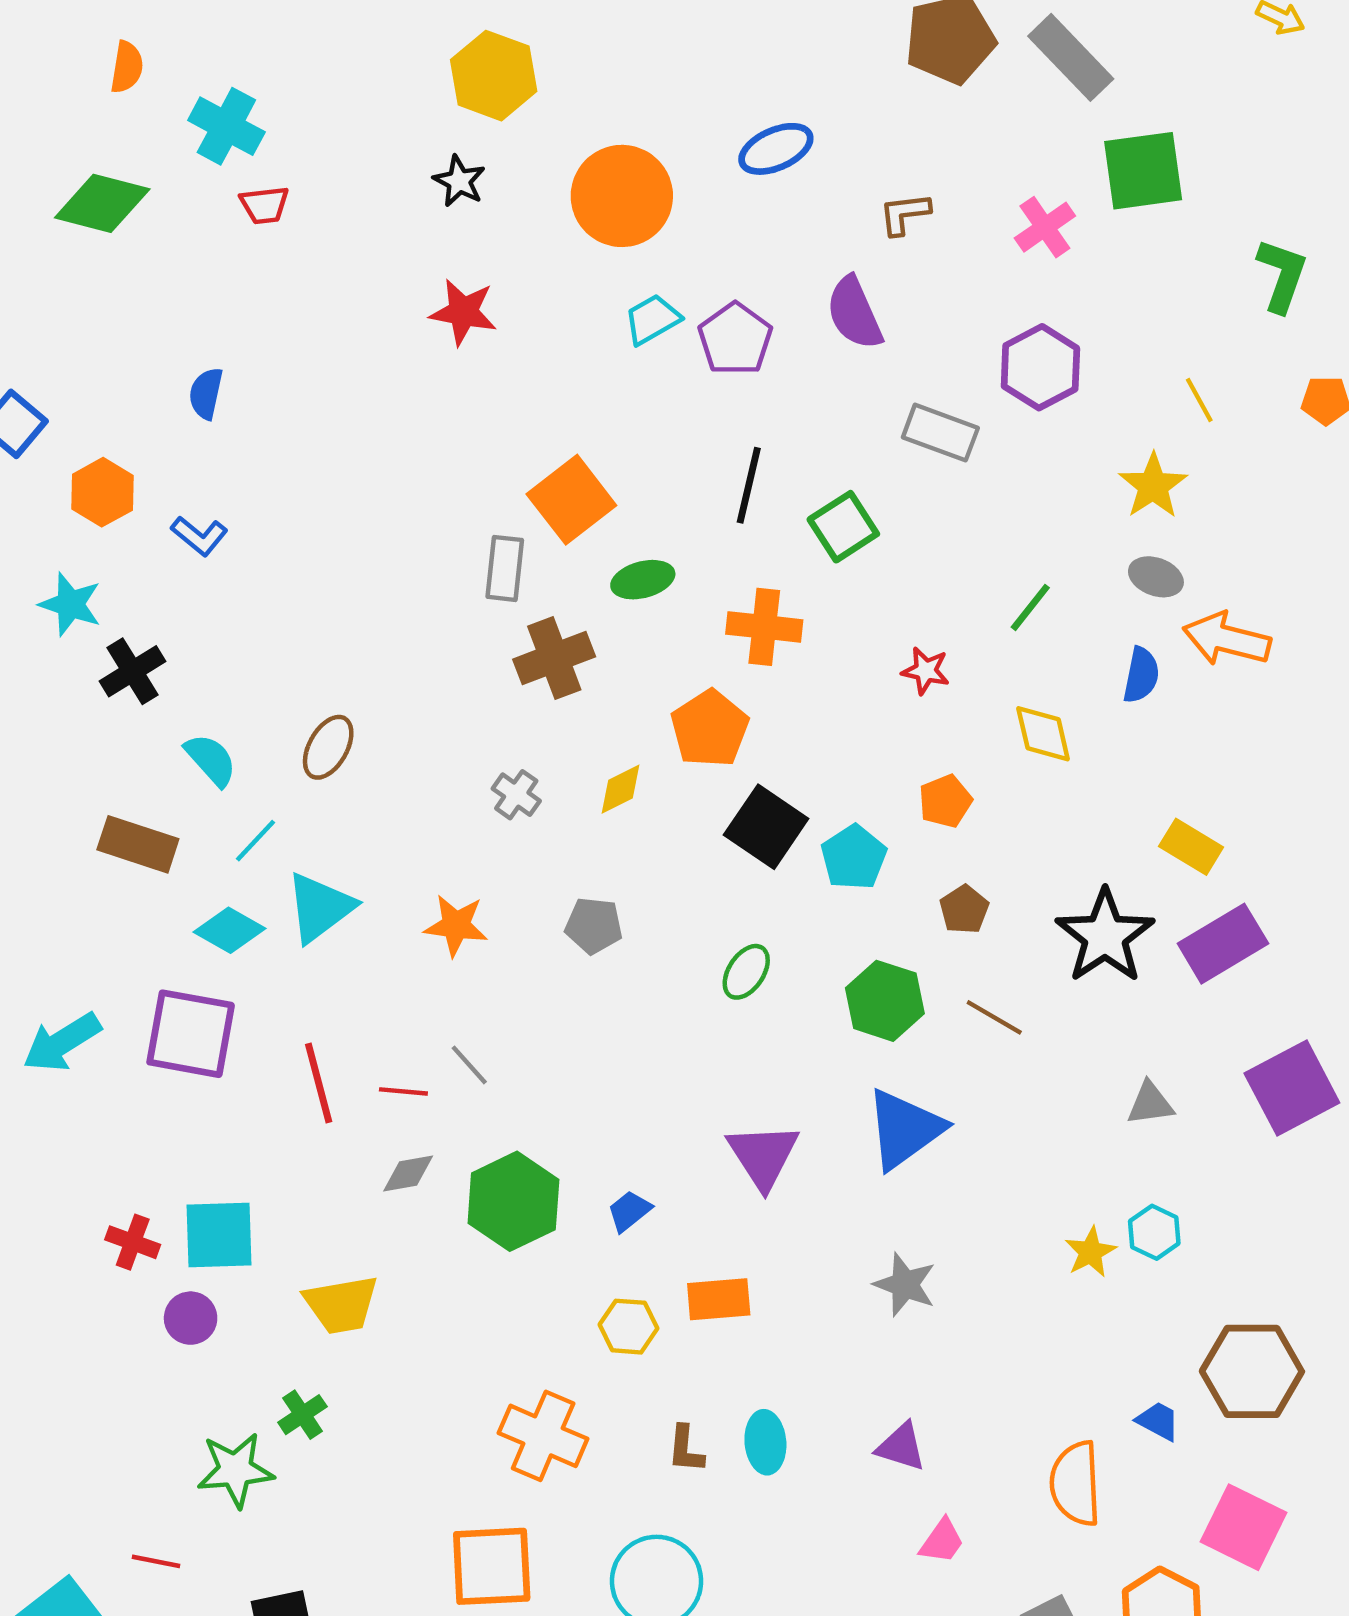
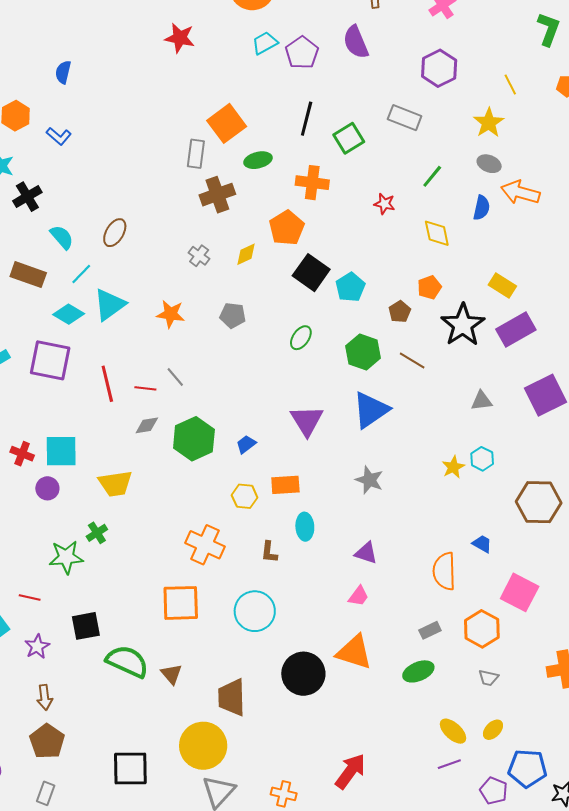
gray rectangle: (940, 433) -> (405, 118), moved
orange pentagon: (945, 801) -> (429, 287), moved
brown hexagon: (1252, 1371) -> (539, 502), moved
cyan ellipse: (765, 1442) -> (305, 527), moved
pink trapezoid: (942, 1541) -> (359, 596), moved

